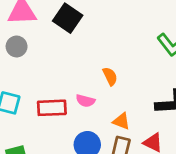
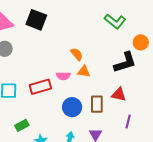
orange triangle: (121, 121) -> (84, 71), moved

